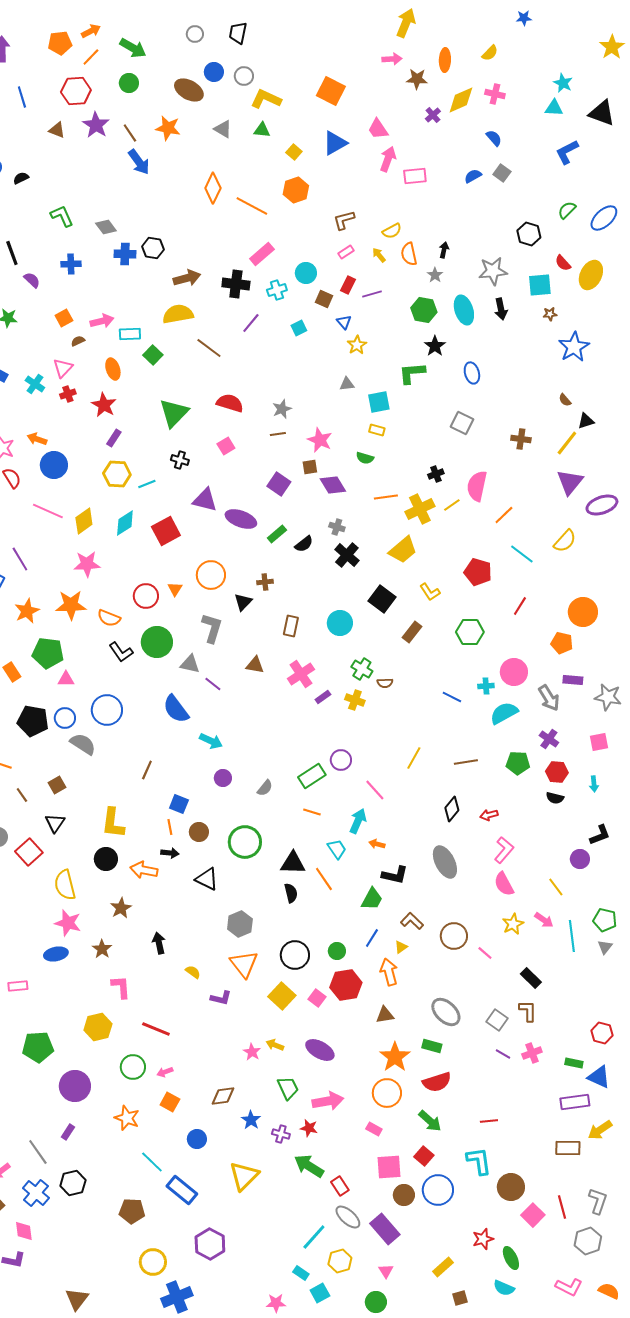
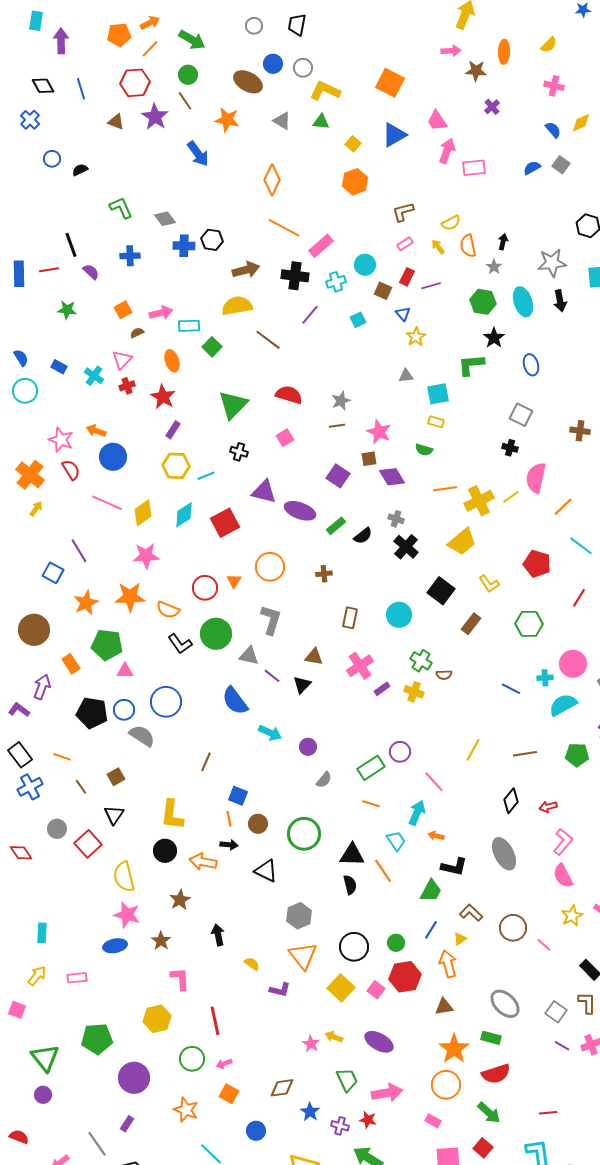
yellow diamond: (461, 100) -> (581, 123), moved, size x0.7
brown line: (130, 133) -> (185, 101), moved
orange line: (252, 206) -> (284, 228), moved
black cross: (436, 474) -> (510, 448), moved, turned 35
black triangle: (243, 602) -> (302, 685), moved
purple circle: (223, 778) -> (308, 747), moved
red line: (156, 1029) -> (215, 1021), turned 56

